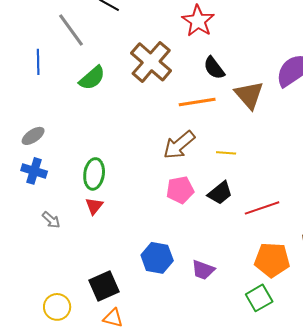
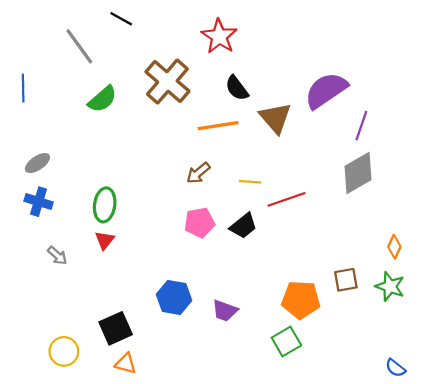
blue line: (38, 62) -> (23, 88), moved
brown arrow: (179, 145) -> (198, 173), size x0.7
red line: (262, 208) -> (286, 199), moved

